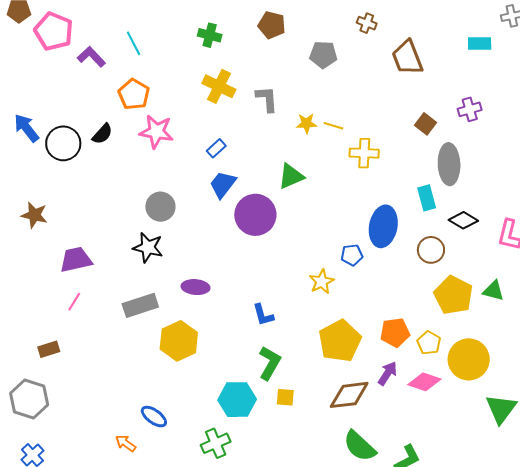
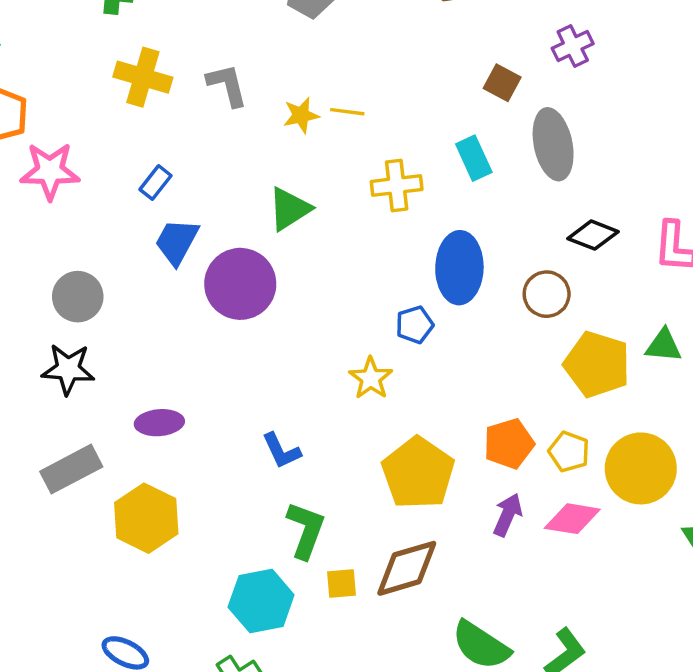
yellow cross: (364, 153) -> (397, 185), moved
cyan rectangle: (427, 198) -> (474, 158), moved
brown diamond: (349, 395) -> (407, 568), moved

